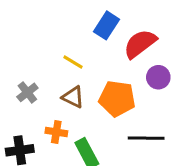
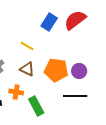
red semicircle: (140, 44) -> (75, 20), moved
purple circle: (158, 77) -> (79, 71), moved

